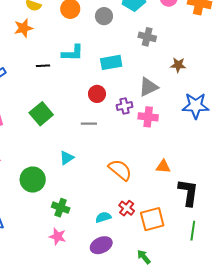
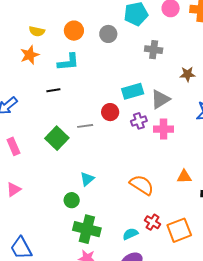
cyan L-shape: (73, 53) -> (68, 62), moved
cyan rectangle: (111, 62) -> (133, 91), moved
gray line: (89, 124) -> (85, 126), moved
green circle: (33, 180) -> (72, 200), moved, size x0.6
green cross: (61, 208) -> (87, 229), size x1.5

